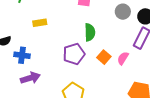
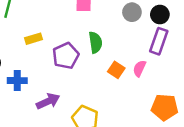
purple pentagon: (74, 54) -> (66, 56), moved
purple arrow: (30, 78) -> (48, 101), moved

